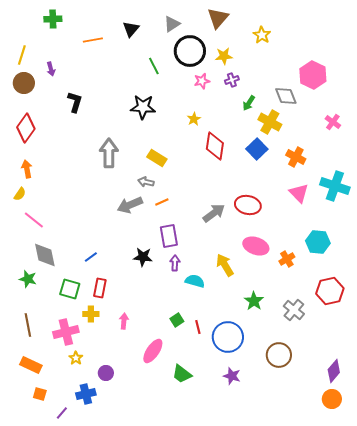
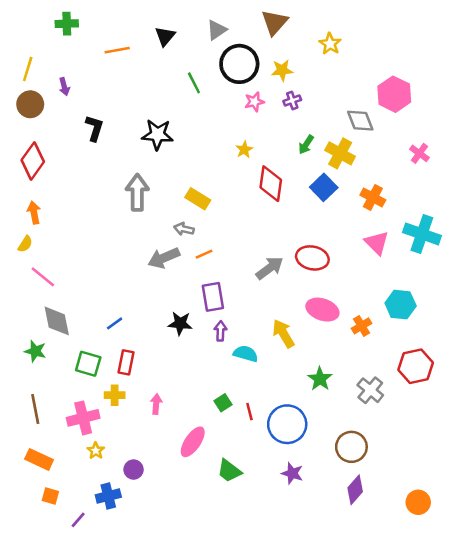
green arrow: (249, 103) -> (306, 145), moved
black star: (143, 107) -> (157, 134), moved
purple diamond: (334, 371) -> (355, 490), moved

